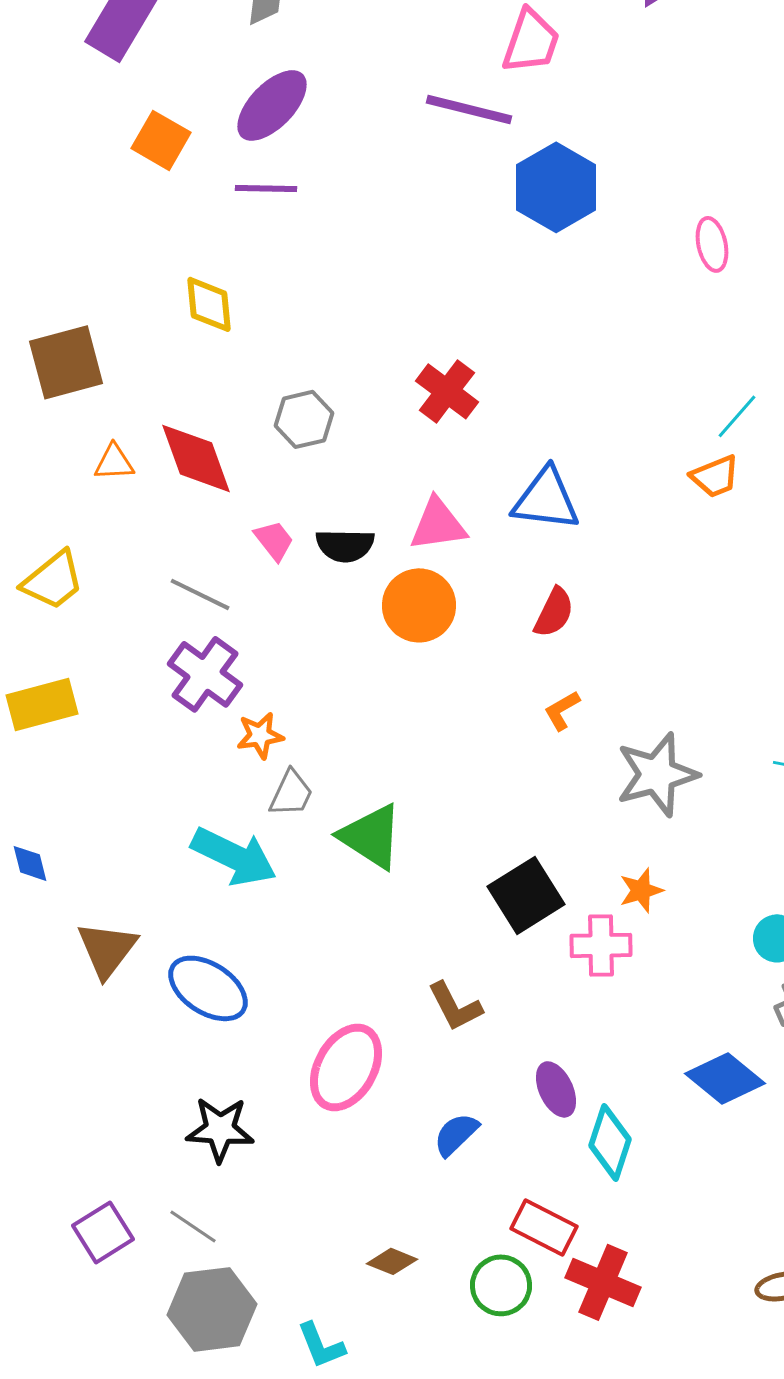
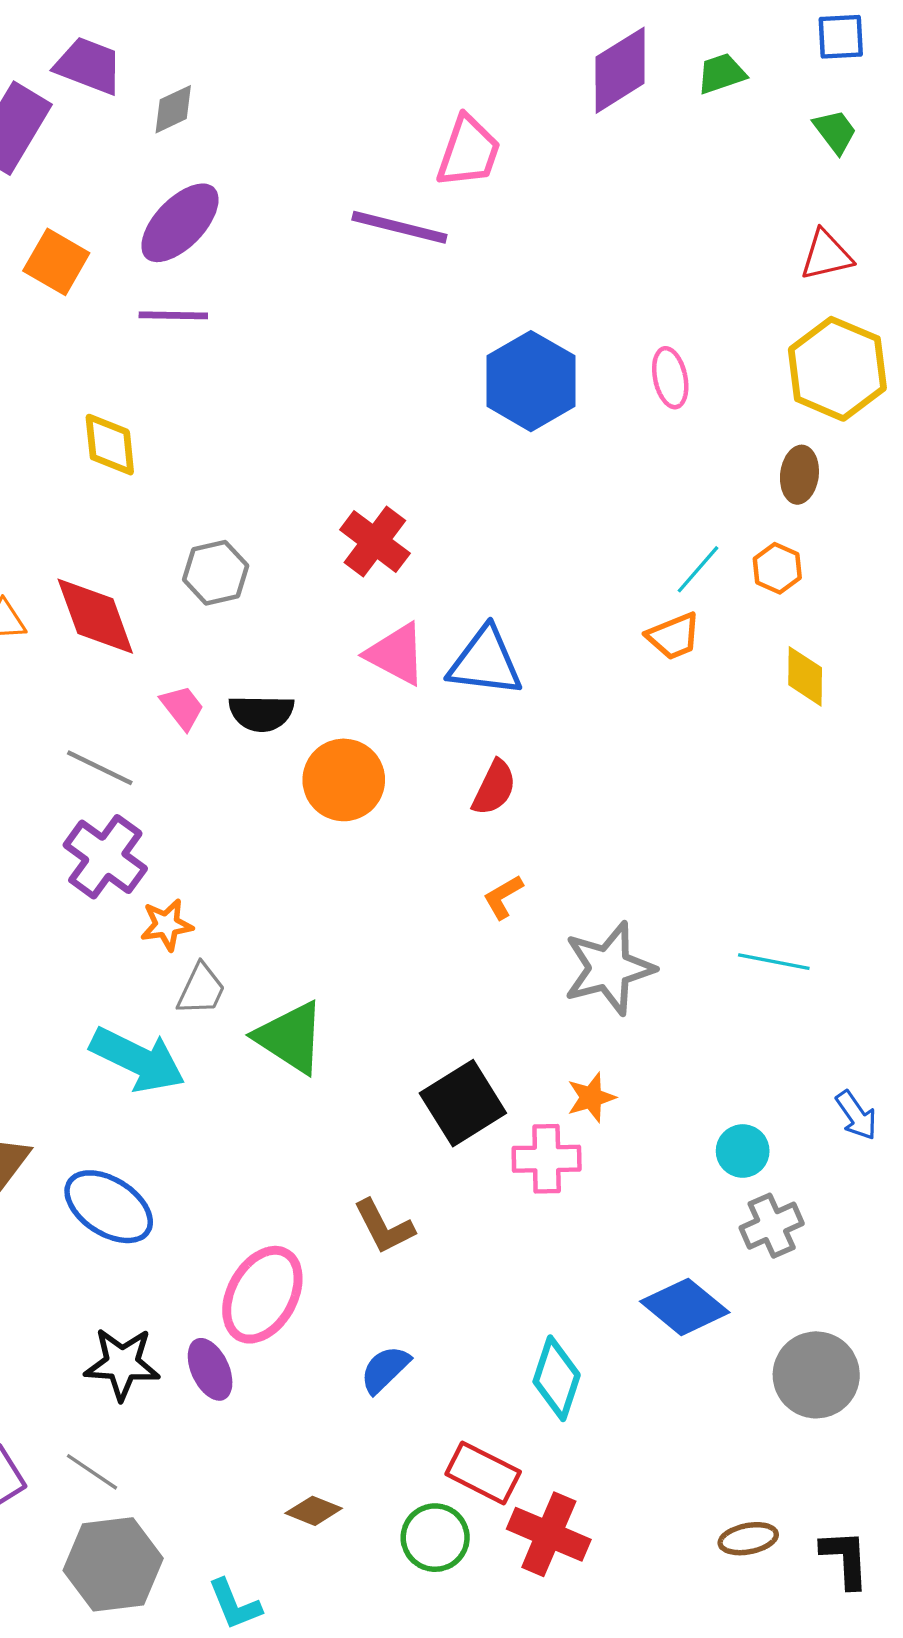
blue hexagon: (556, 187) -> (531, 381), moved
pink triangle: (438, 524) -> (396, 654), moved, turned 36
purple ellipse: (556, 1089) -> (210, 1369), moved

